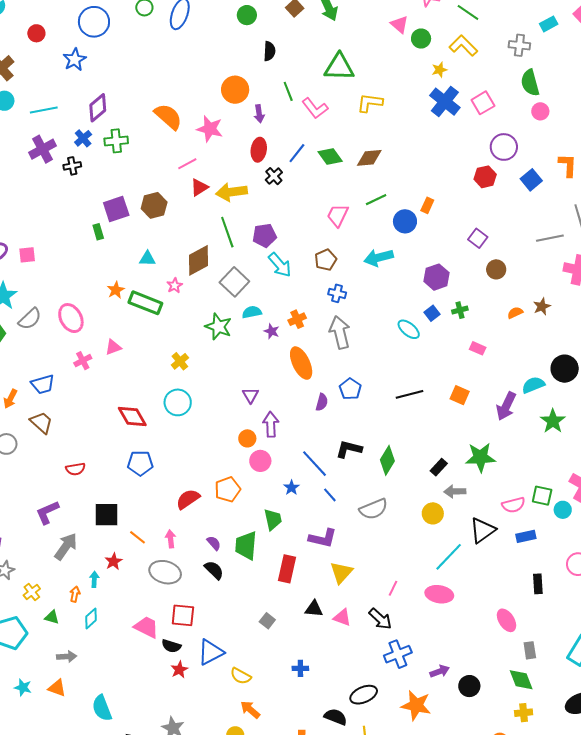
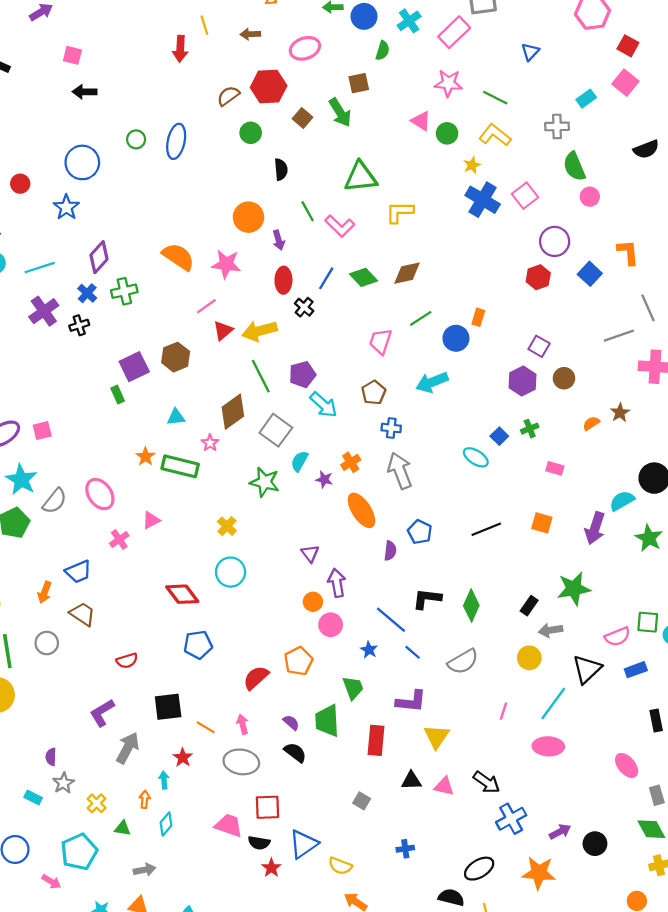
purple hexagon: (436, 277) -> (522, 381), moved
cyan semicircle: (252, 312) -> (299, 461), turned -42
pink line: (393, 588) -> (504, 711), moved

